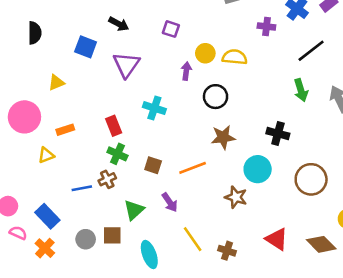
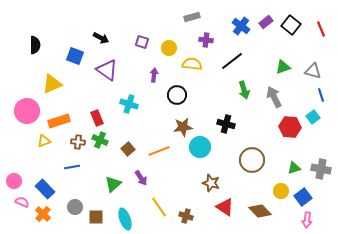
purple cross: (266, 27) -> (206, 40), moved
black line: (311, 51) -> (232, 61), moved
yellow circle: (205, 53) -> (169, 48), moved
purple triangle: (126, 65) -> (107, 70), turned -30
yellow triangle: (56, 83) -> (52, 84), size x1.5
orange rectangle: (65, 130) -> (59, 121), size x1.5
brown square: (153, 165) -> (128, 149), turned 32
cyan circle: (258, 169) -> (200, 147), moved
brown cross: (107, 179) -> (78, 142), moved, turned 32
brown star: (236, 197) -> (211, 183), moved
brown square: (112, 235) -> (96, 217), moved

